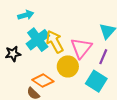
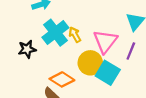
yellow arrow: (55, 42) -> (75, 35), size x0.6
cyan square: (96, 81) -> (108, 73), moved

